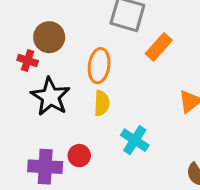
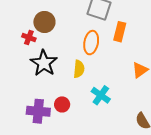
orange rectangle: (159, 47) -> (120, 32), turned -30
orange ellipse: (99, 66) -> (91, 43), moved

